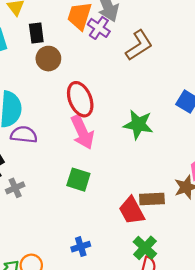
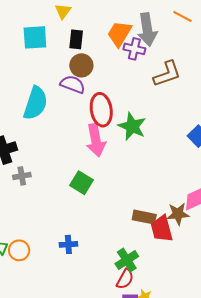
purple cross: (99, 28) -> (134, 49), turned -35
green star: (138, 125) -> (132, 126), moved
purple semicircle: (24, 135) -> (73, 84), moved
red trapezoid: (132, 211) -> (162, 229), moved

